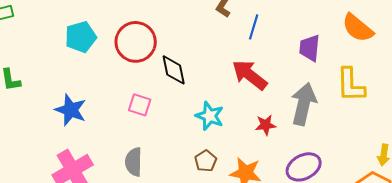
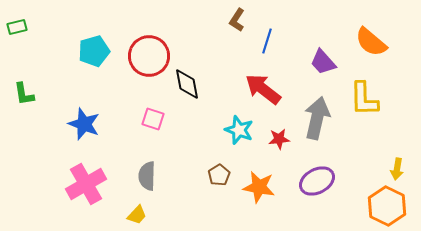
purple trapezoid: (310, 48) -> (323, 62), turned -48
cyan star: (210, 116) -> (239, 130), moved

